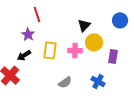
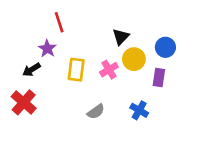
blue circle: (120, 20) -> (165, 47), moved
pink cross: (75, 50) -> (109, 70), turned -32
black arrow: (24, 55) -> (32, 70), moved

